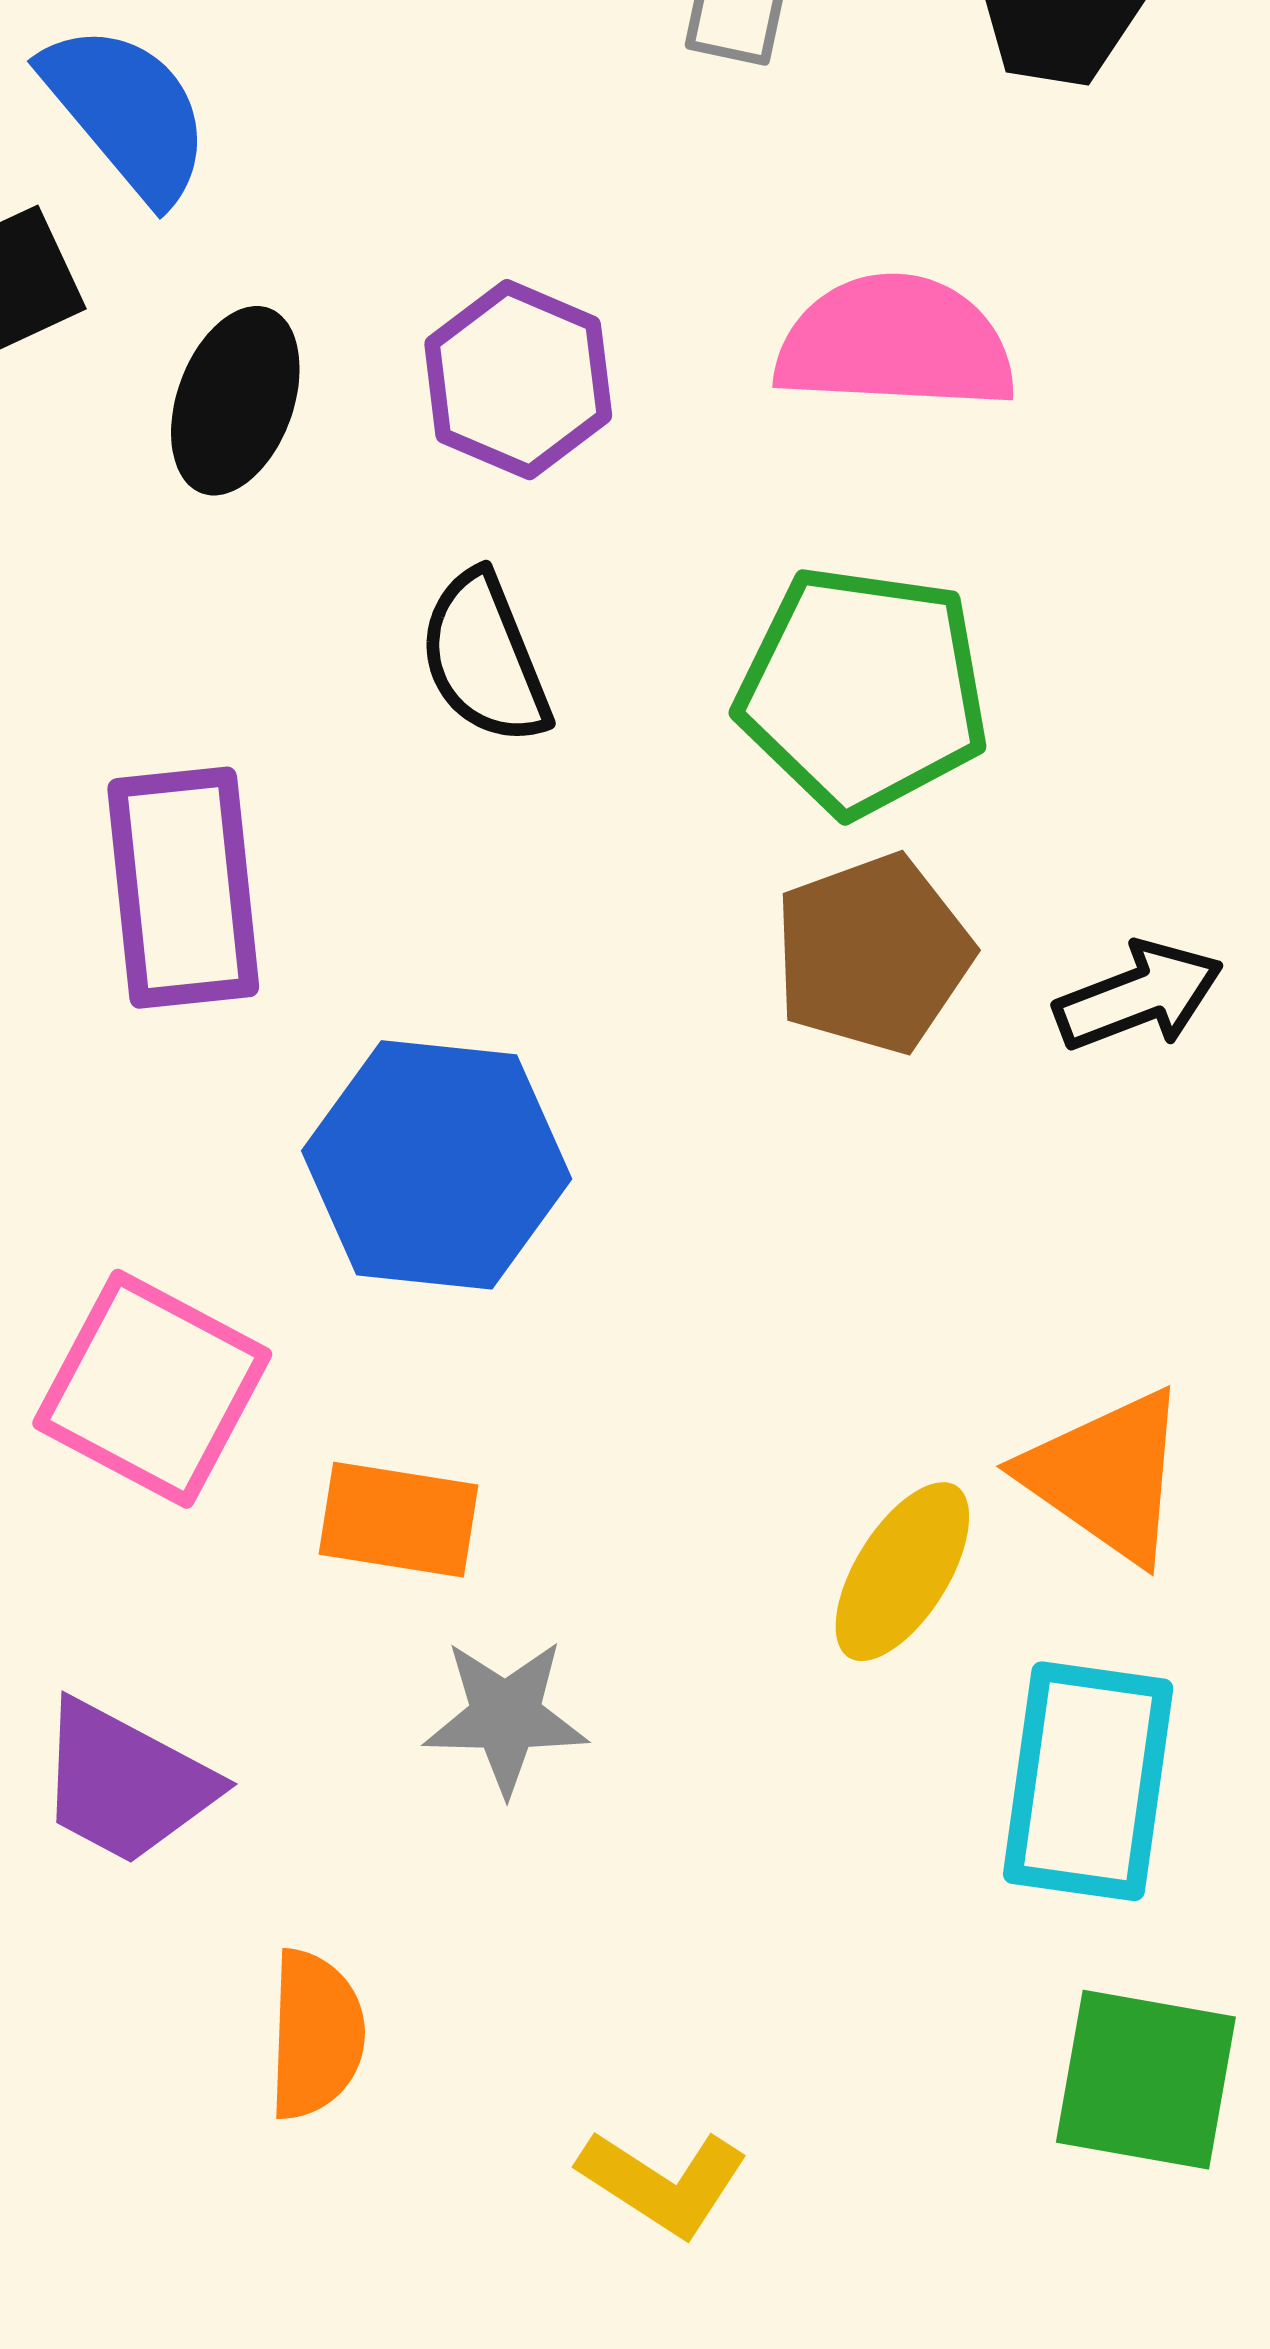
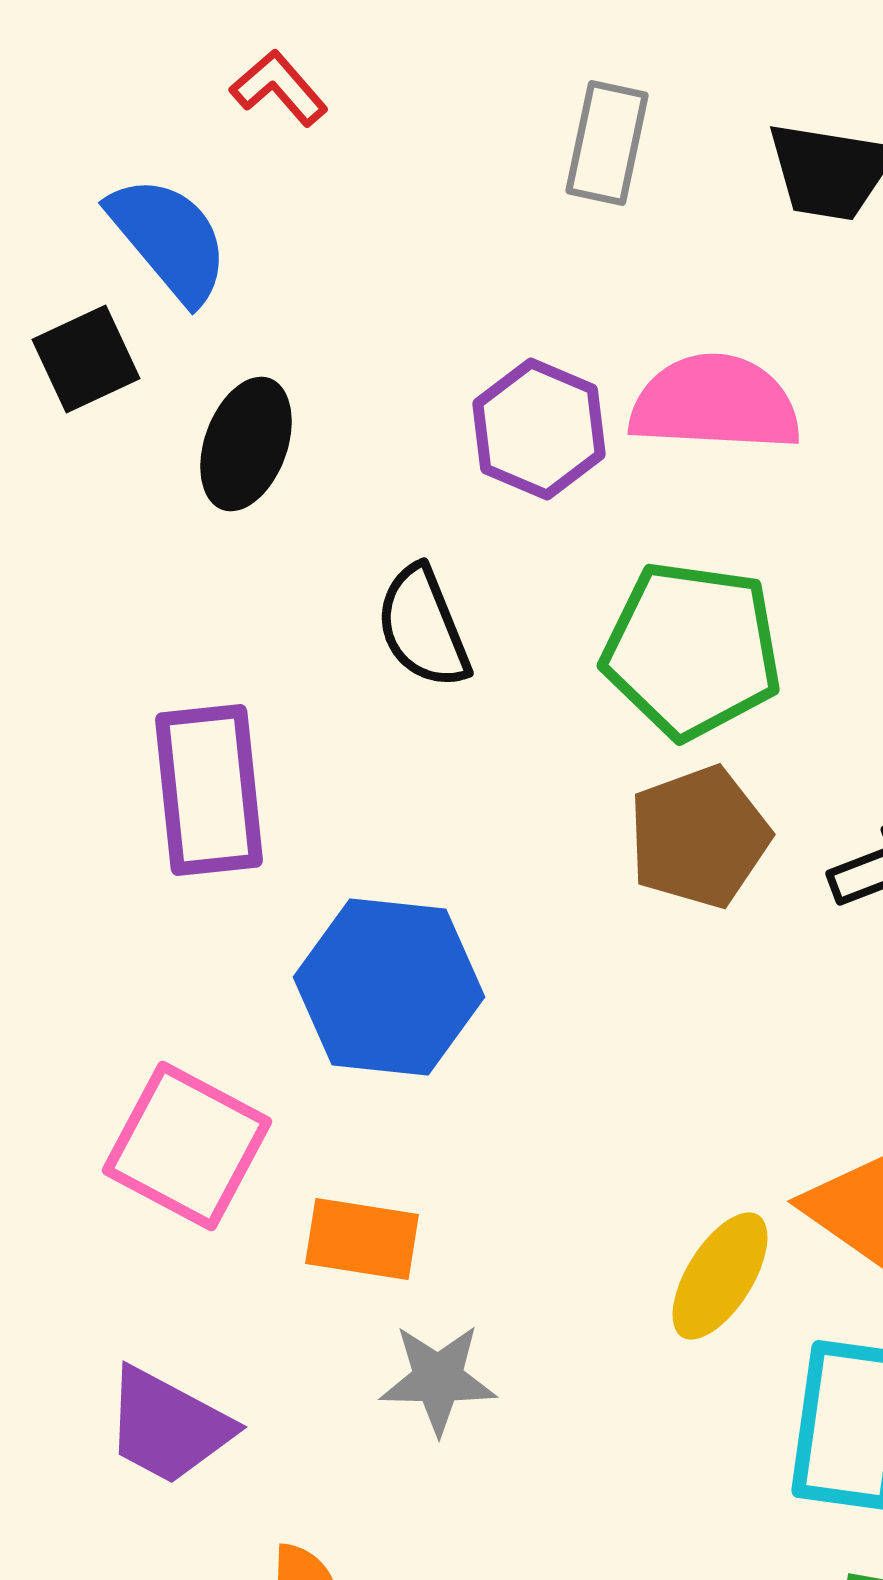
purple hexagon: (518, 380) -> (539, 429), moved

